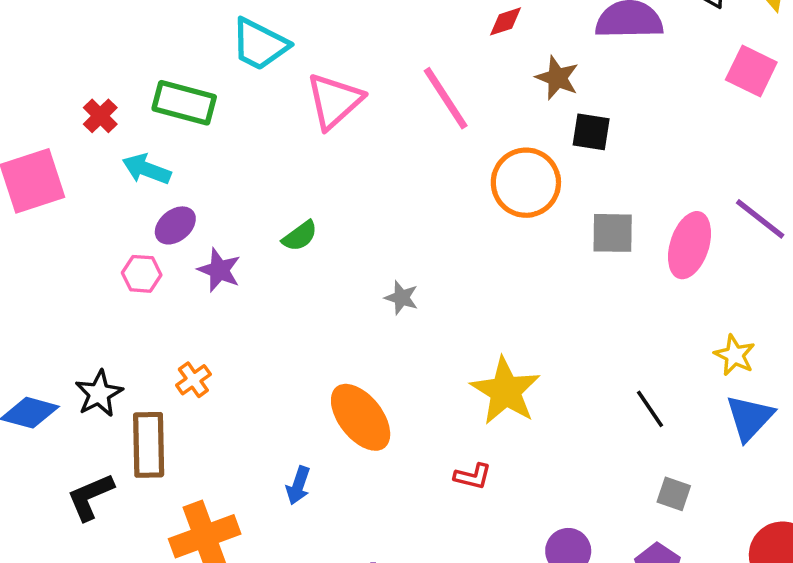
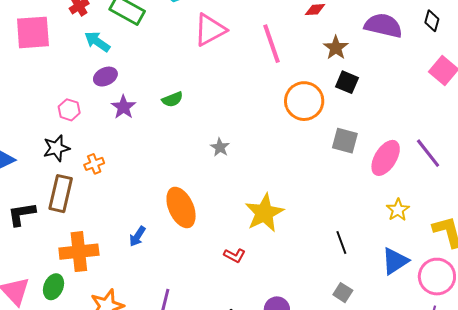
pink hexagon: (142, 274) -> (69, 110), moved
yellow star: (735, 355) -> (398, 210), moved
black star: (99, 394) -> (56, 148), moved

